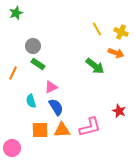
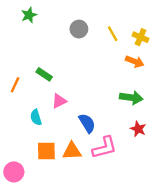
green star: (16, 13) -> (29, 15), moved
gray circle: (33, 46) -> (79, 29), moved
green arrow: (95, 66) -> (131, 98), moved, turned -30
blue semicircle: (56, 107) -> (87, 123), moved

